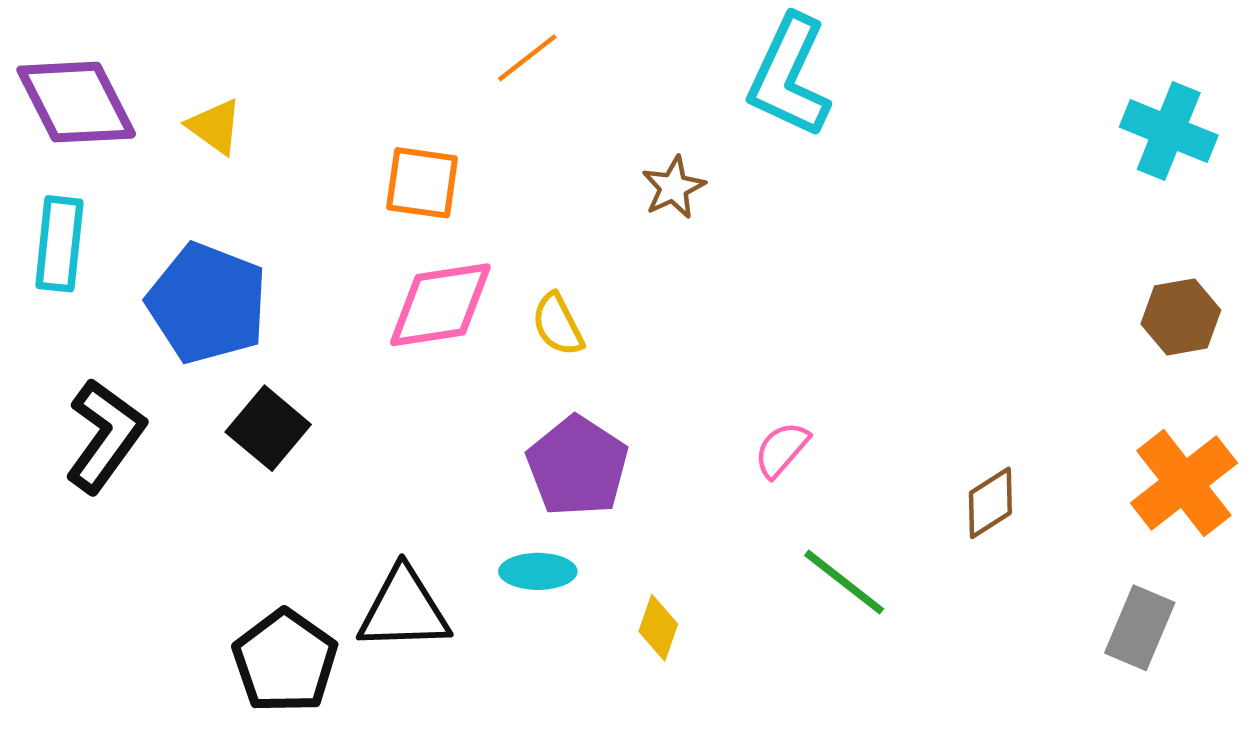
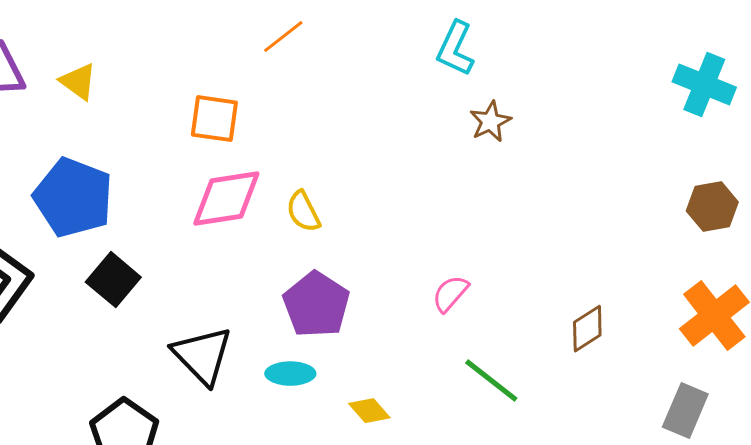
cyan L-shape: (789, 76) -> (455, 49), size x0.7
brown star: (673, 187) -> (490, 122), moved
black triangle: (404, 609) -> (202, 356), moved, turned 48
yellow diamond: (658, 628) -> (369, 411), turned -60

